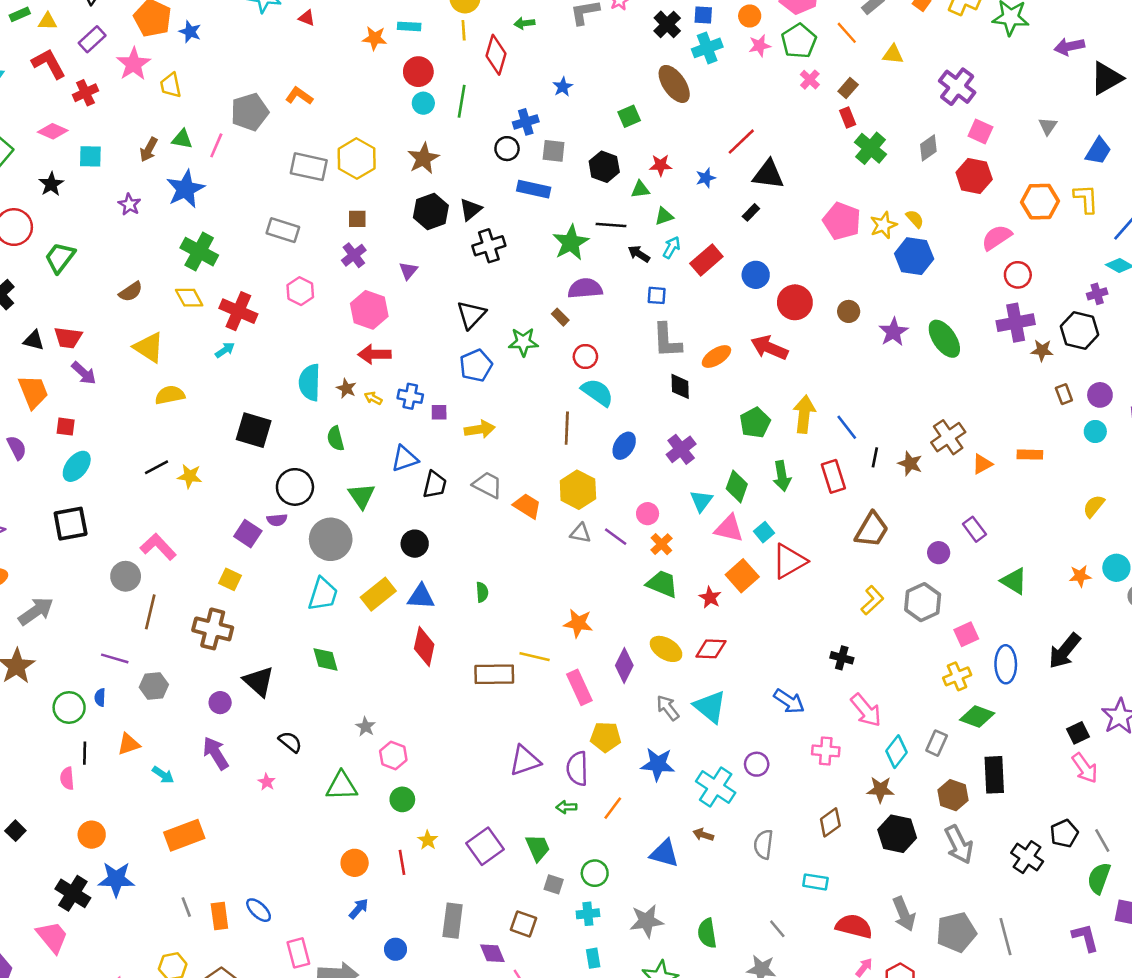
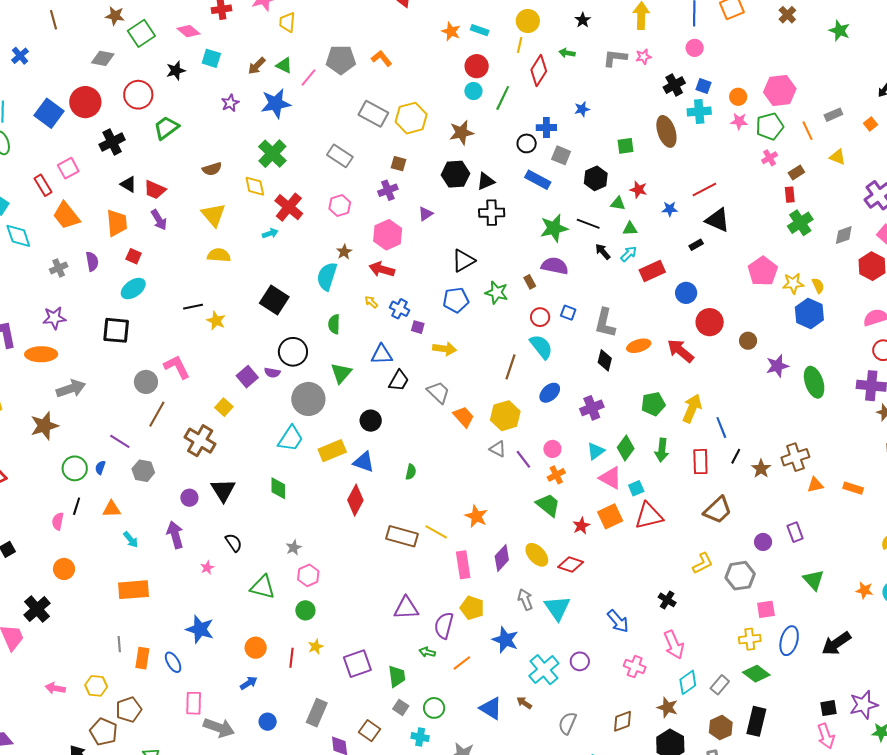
blue square: (657, 295) -> (568, 313), moved
brown star: (346, 388) -> (344, 252), moved
blue star: (116, 879) -> (200, 629), moved

